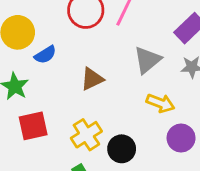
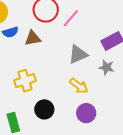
brown triangle: (92, 79) -> (33, 38), moved
yellow cross: (86, 135) -> (25, 81), moved

